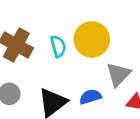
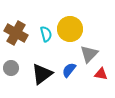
blue semicircle: (90, 97) -> (69, 70), turned -35

